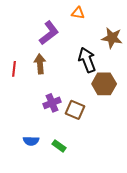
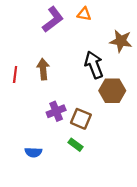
purple L-shape: (49, 33) -> (53, 19), moved
green rectangle: (59, 146) -> (76, 145), moved

